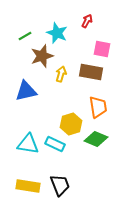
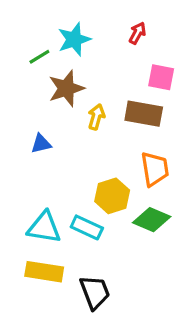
cyan star: (57, 33) -> (74, 39), moved, turned 30
blue triangle: (26, 91) -> (41, 144), size x0.6
yellow rectangle: (28, 186) -> (44, 272), moved

